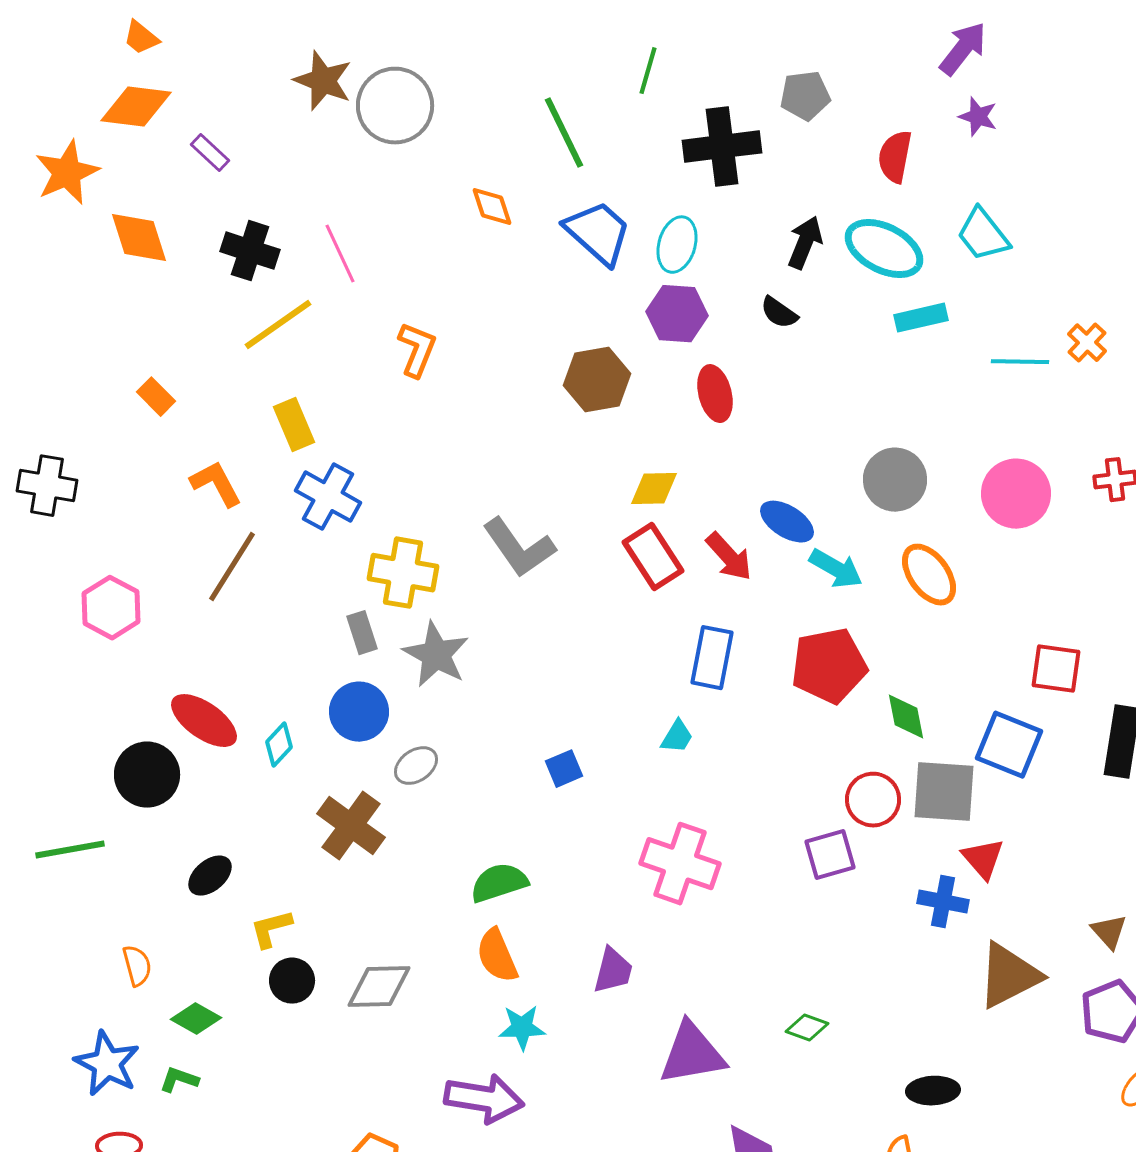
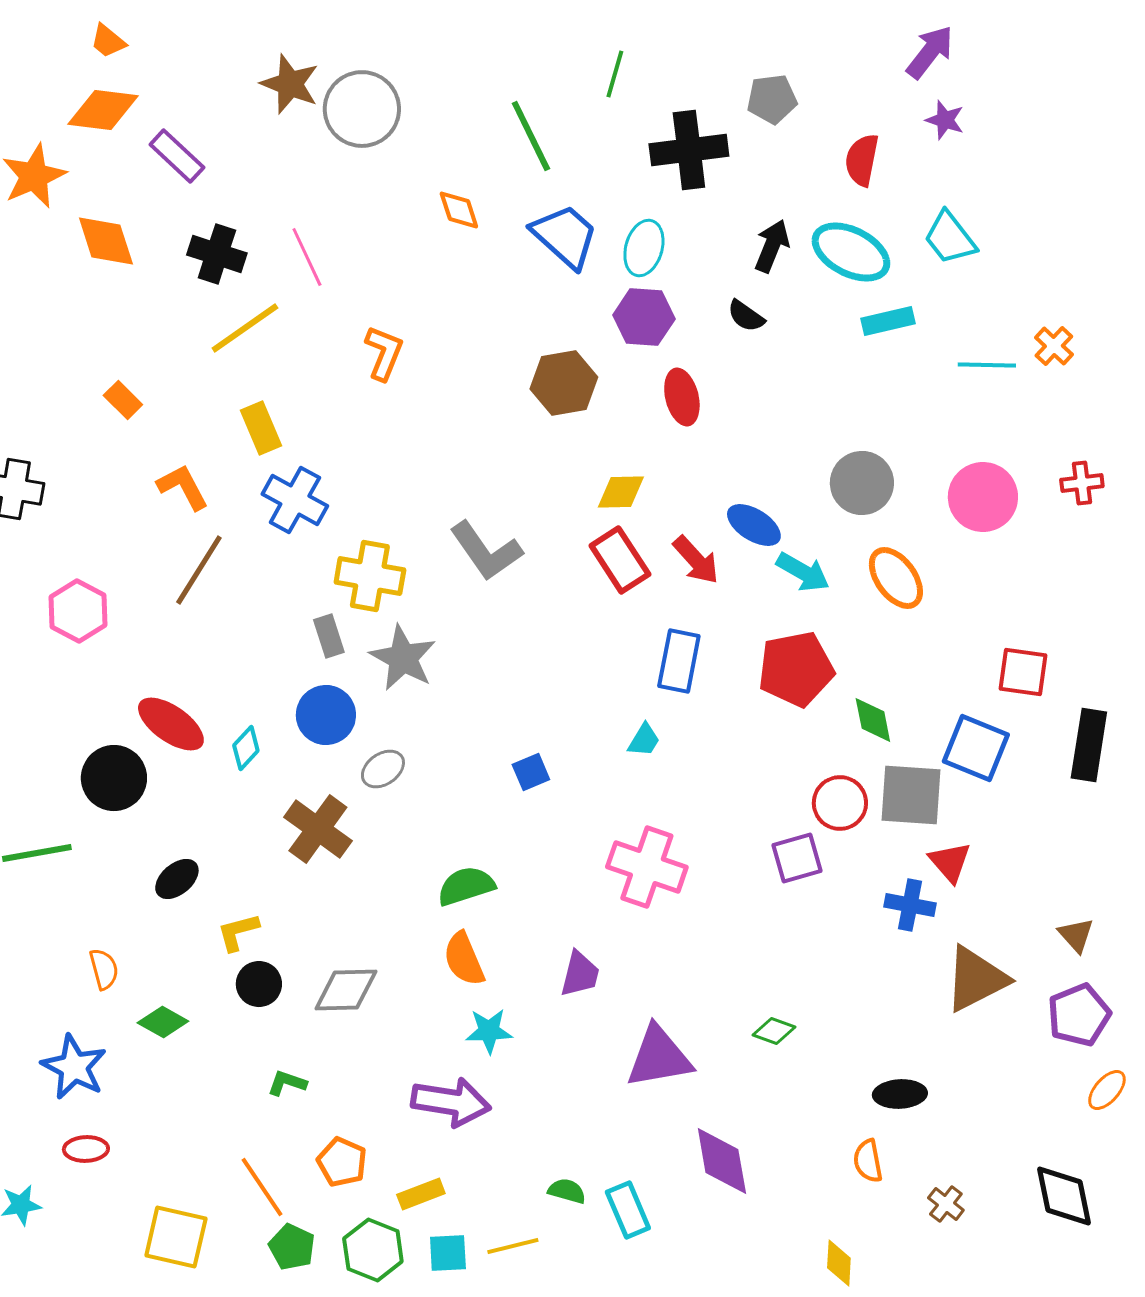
purple rectangle: (210, 153) -> (177, 156), size x1.4
green L-shape: (179, 1080) -> (287, 1083), moved

